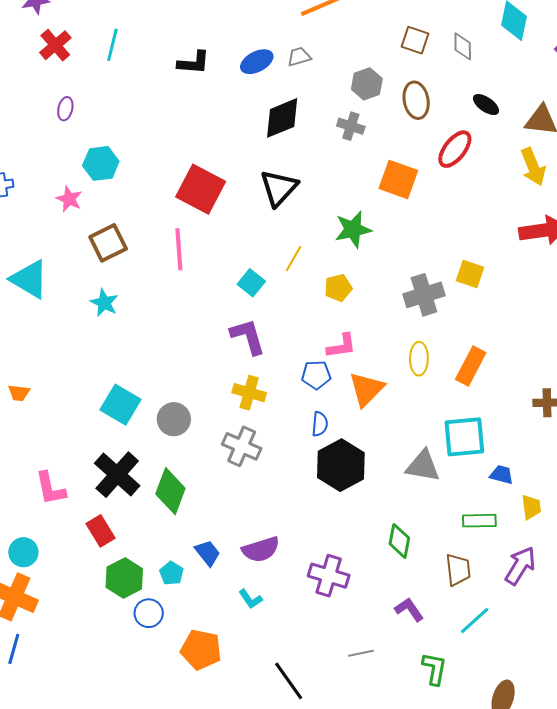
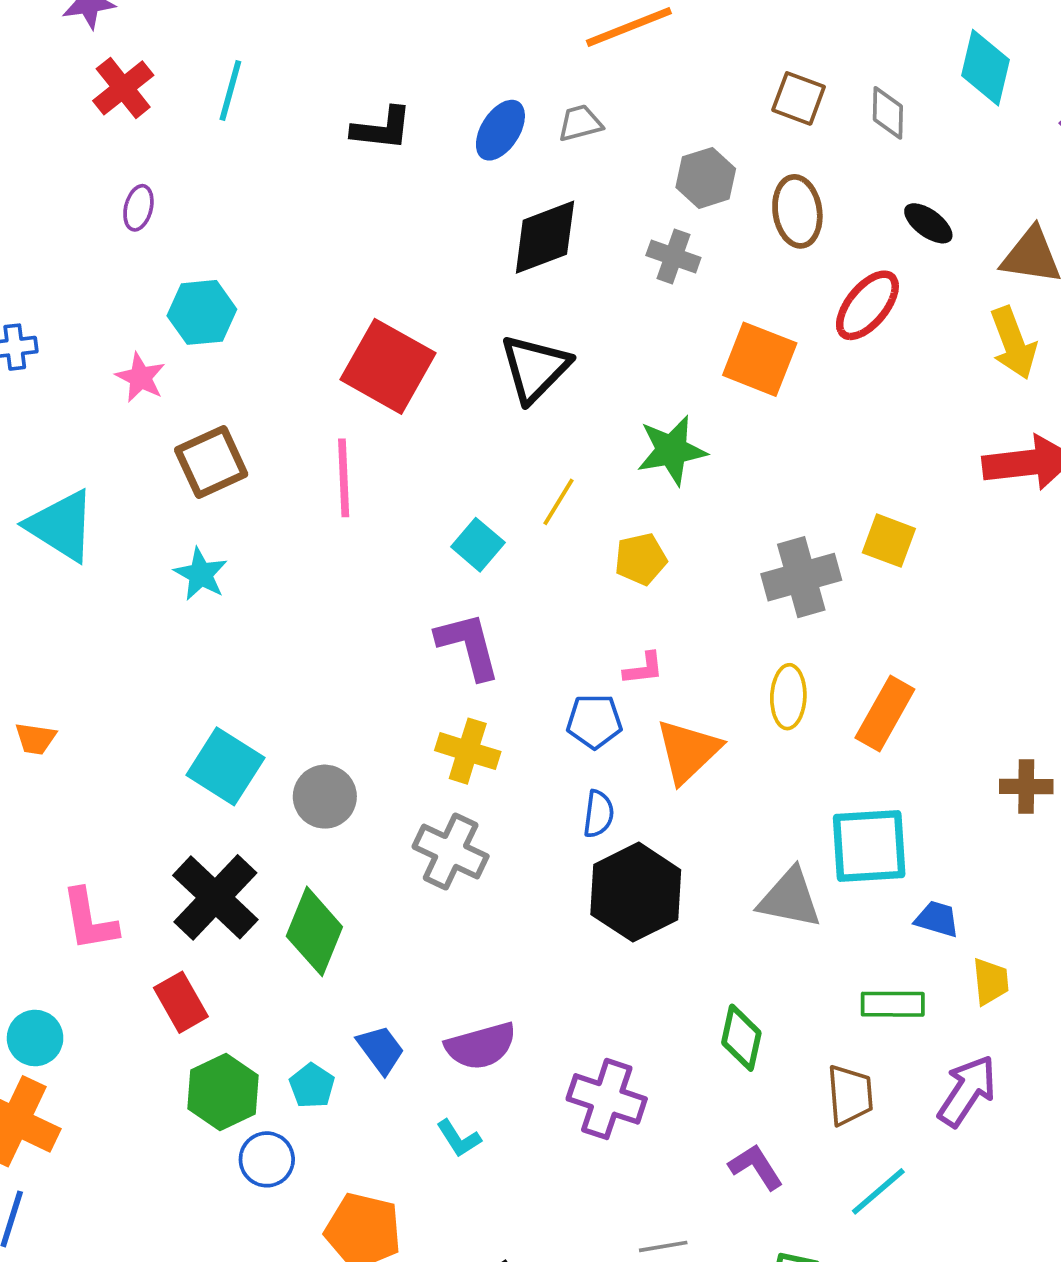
blue ellipse: (257, 62) -> (500, 130), turned -32
pink L-shape: (341, 346) -> (644, 669), size x0.7

